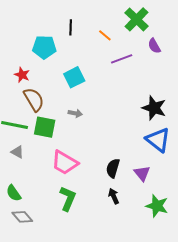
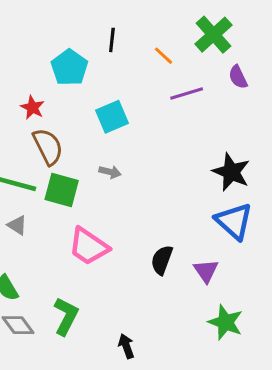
cyan pentagon: (44, 47) -> (69, 67), turned 30
black arrow: (114, 196) -> (126, 346), moved
green L-shape: (68, 199) -> (66, 316), moved

